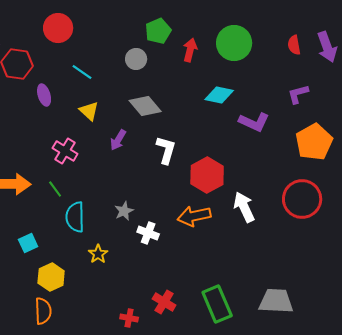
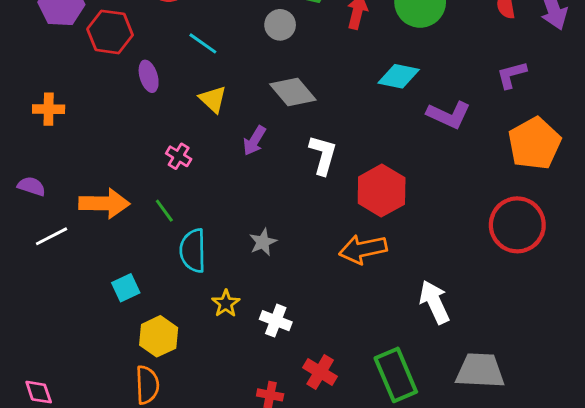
pink cross: (65, 151) -> (179, 156), size x0.7
white arrow: (244, 207) -> (434, 302), moved
white cross: (148, 233) -> (276, 321), moved

